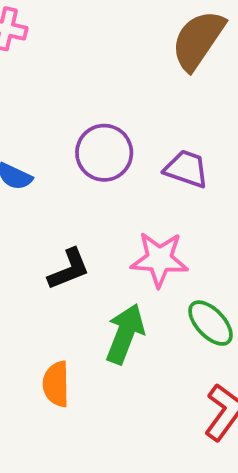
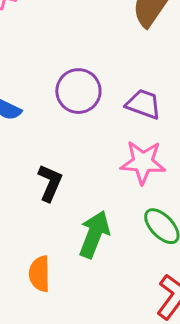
pink star: (159, 259) -> (143, 162), moved
black L-shape: (69, 269) -> (50, 183), turned -45

